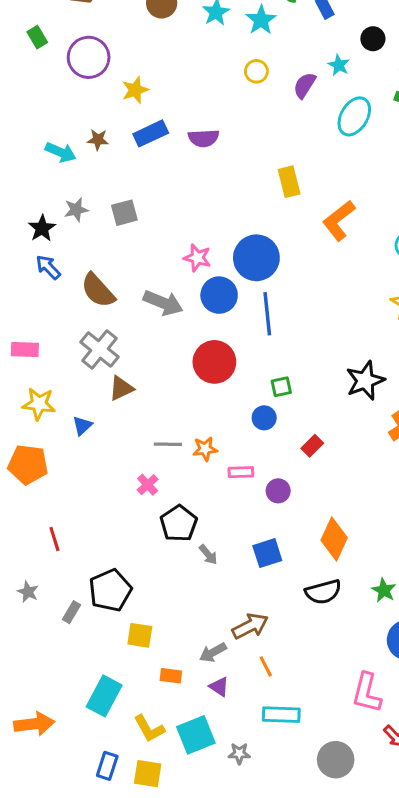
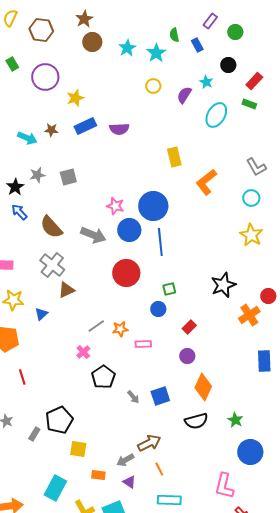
gray line: (168, 444) -> (96, 326), turned -36
purple circle: (278, 491) -> (187, 356), moved
red line: (54, 539) -> (22, 377), moved
gray arrow: (208, 555) -> (133, 397), moved

